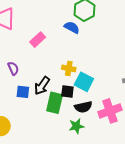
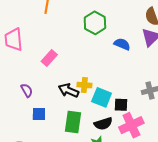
blue semicircle: (72, 27) -> (122, 44), moved
black arrow: (42, 86) -> (68, 90), moved, turned 84
black square: (67, 91) -> (121, 105), moved

